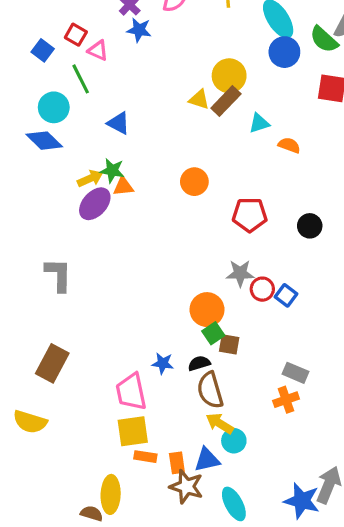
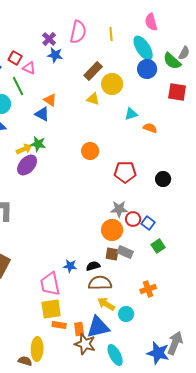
brown rectangle: (226, 101) -> (93, 71), moved
orange triangle: (123, 186) -> (50, 100), moved, turned 40
orange circle: (207, 310) -> (112, 230), moved
green square: (213, 333) -> (158, 246), moved
gray rectangle: (295, 373) -> (125, 252), moved
brown semicircle: (210, 390) -> (100, 283), turned 105
cyan circle: (234, 441) -> (126, 314), moved
blue triangle: (207, 460) -> (98, 327), size x1.4

